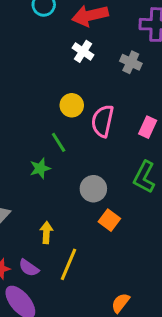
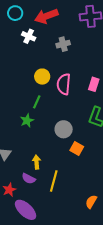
white cross: (83, 51) -> (29, 36), moved
gray cross: (131, 62) -> (63, 44), moved, turned -32
green line: (59, 142) -> (37, 102), turned 64
purple semicircle: (29, 268) -> (29, 179), moved

